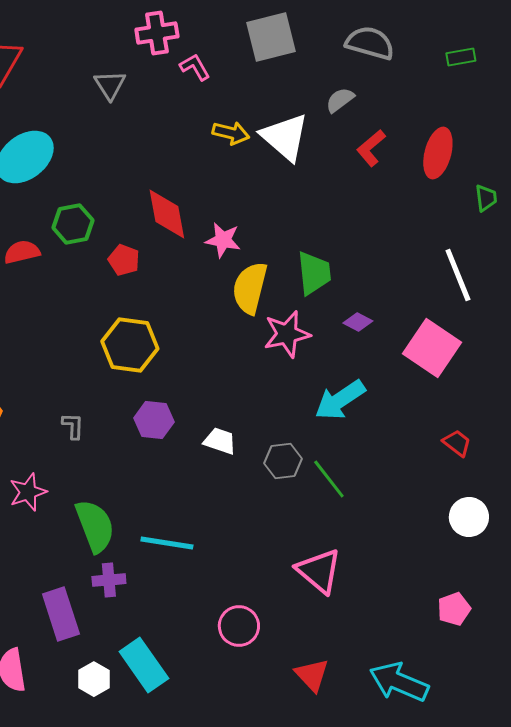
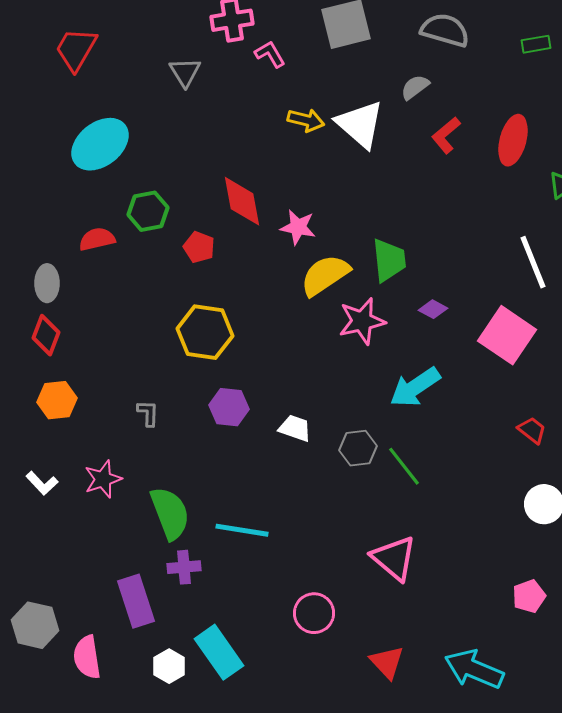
yellow semicircle: (250, 288) -> (325, 275), turned 42

